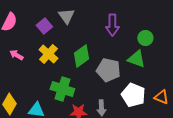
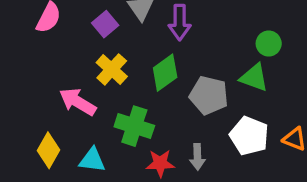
purple arrow: (112, 25) -> (180, 22), moved
pink arrow: (16, 55) -> (78, 102), moved, size x1.6

